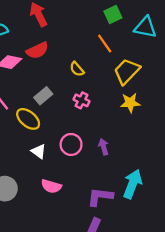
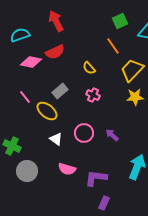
purple arrow: (104, 147) -> (112, 135), turned -32
purple L-shape: (100, 197) -> (96, 178), moved

